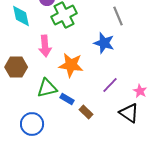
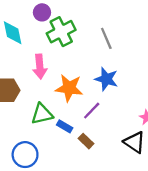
gray line: (118, 16) -> (106, 38), moved
blue star: (104, 43) -> (106, 79), moved
purple line: (110, 85) -> (92, 111), moved

